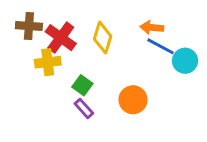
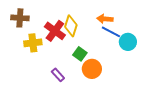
red cross: (61, 38) -> (55, 31), moved
green square: (82, 85) -> (80, 54), moved

